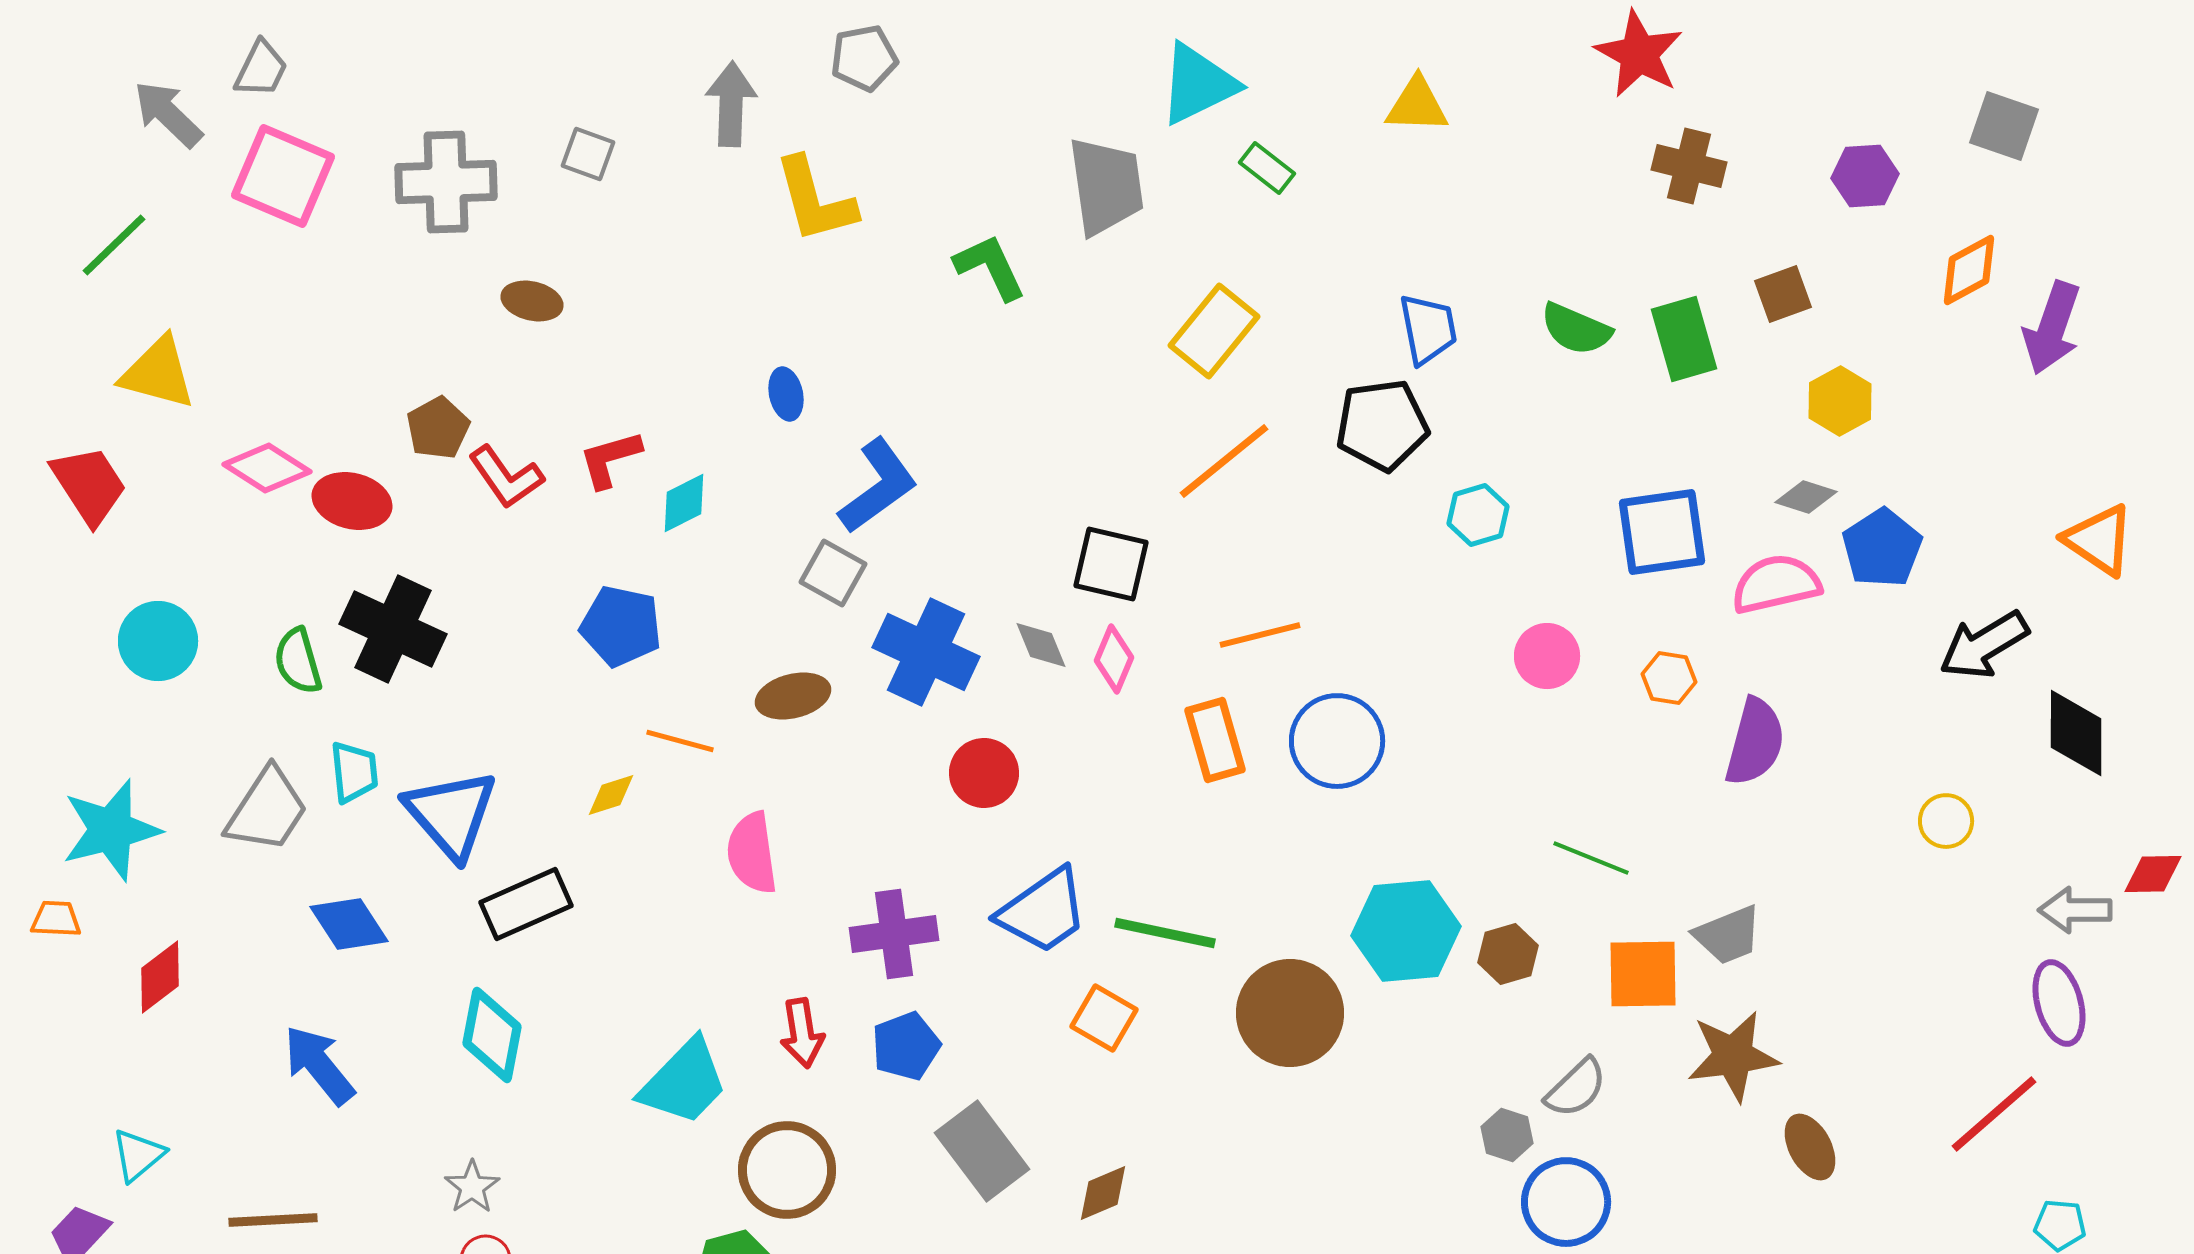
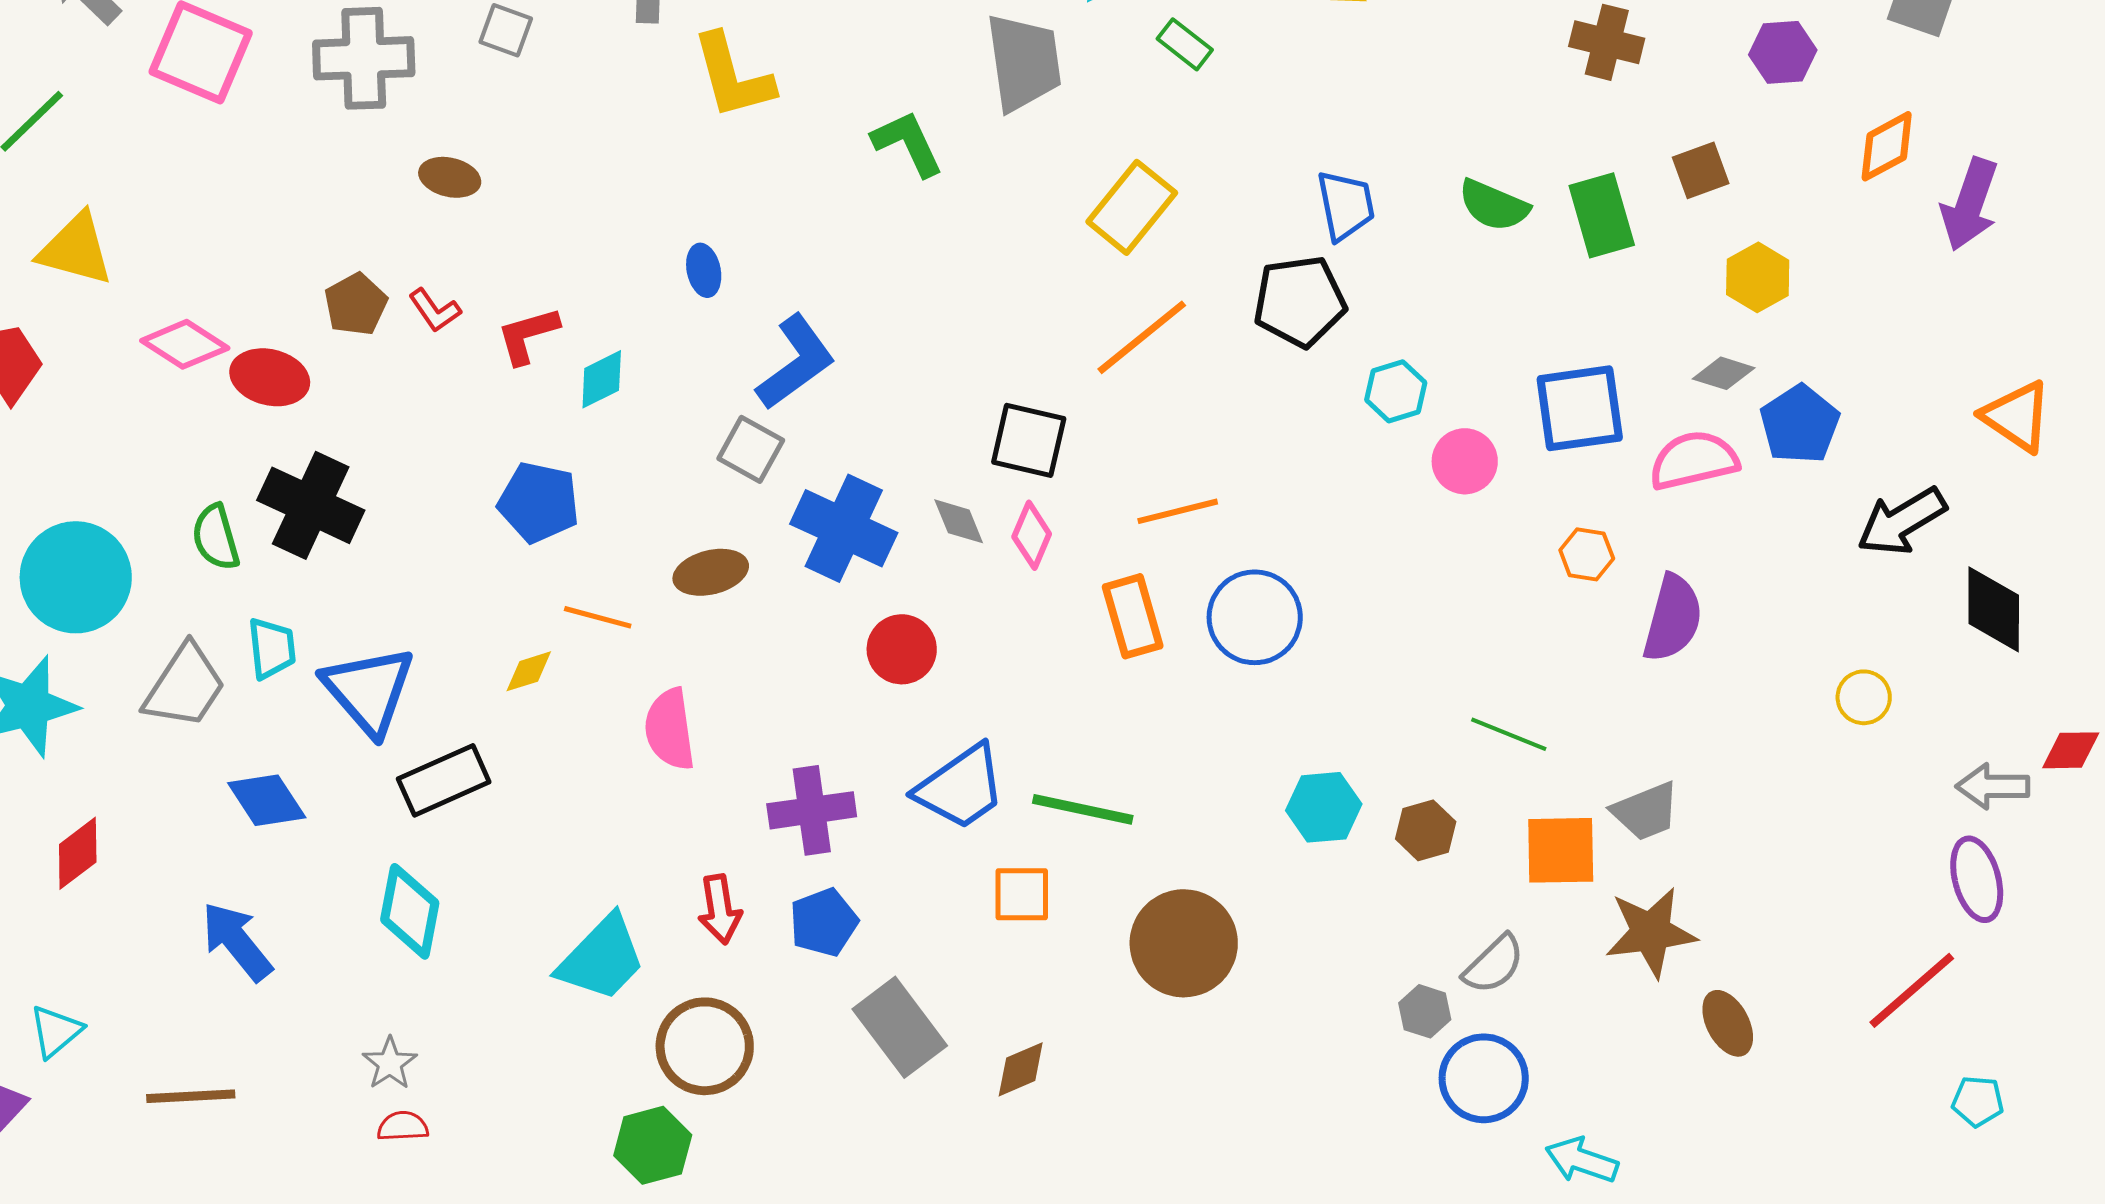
red L-shape: (506, 477) -> (435, 310), moved, size x0.7
cyan circle: (158, 641) -> (76, 577), moved, size x1.4
pink circle: (1547, 656) -> (1465, 461), moved
cyan hexagon: (1406, 931) -> (1324, 807), size x0.7
brown circle: (1290, 1013) -> (1184, 943), moved
orange square: (1104, 1018) -> (1022, 894), turned -30

